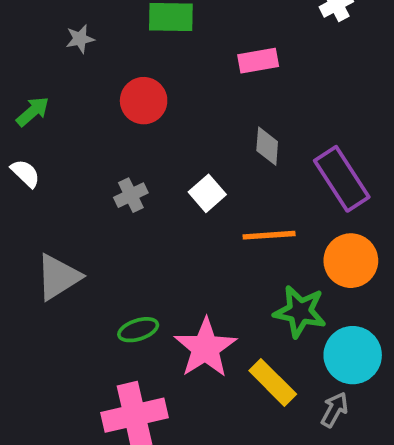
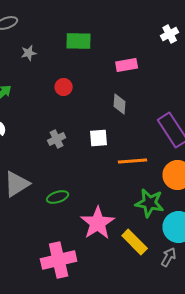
red circle: (144, 101) -> (64, 87), size x0.7
gray diamond: (267, 146) -> (120, 104), moved
white square: (207, 193) -> (99, 138), turned 36
green ellipse: (138, 330) -> (58, 197), moved

